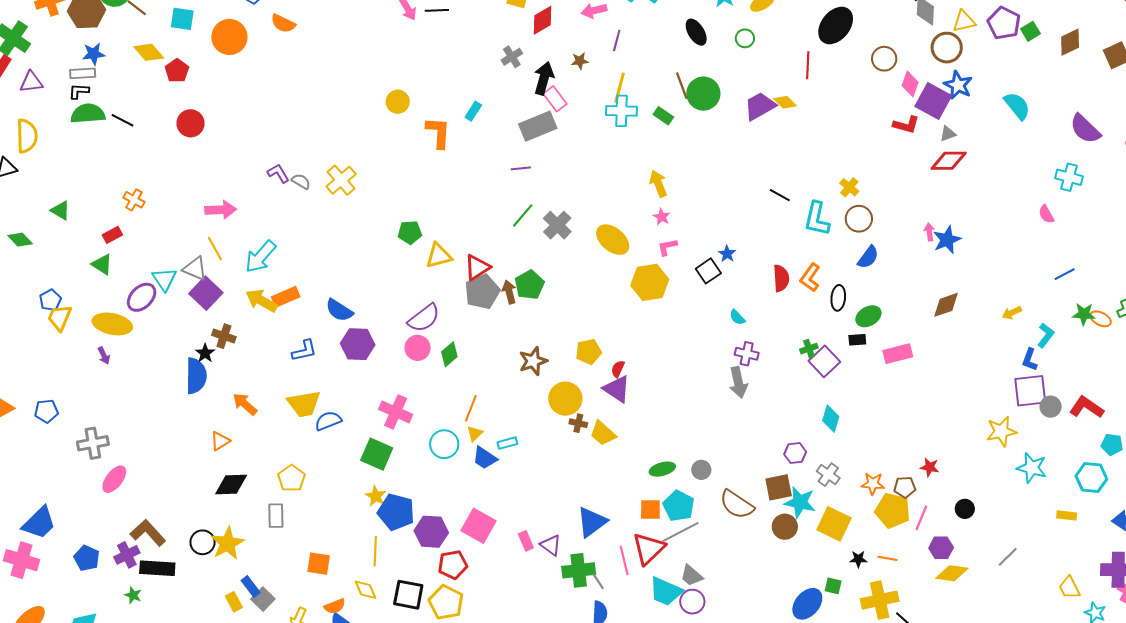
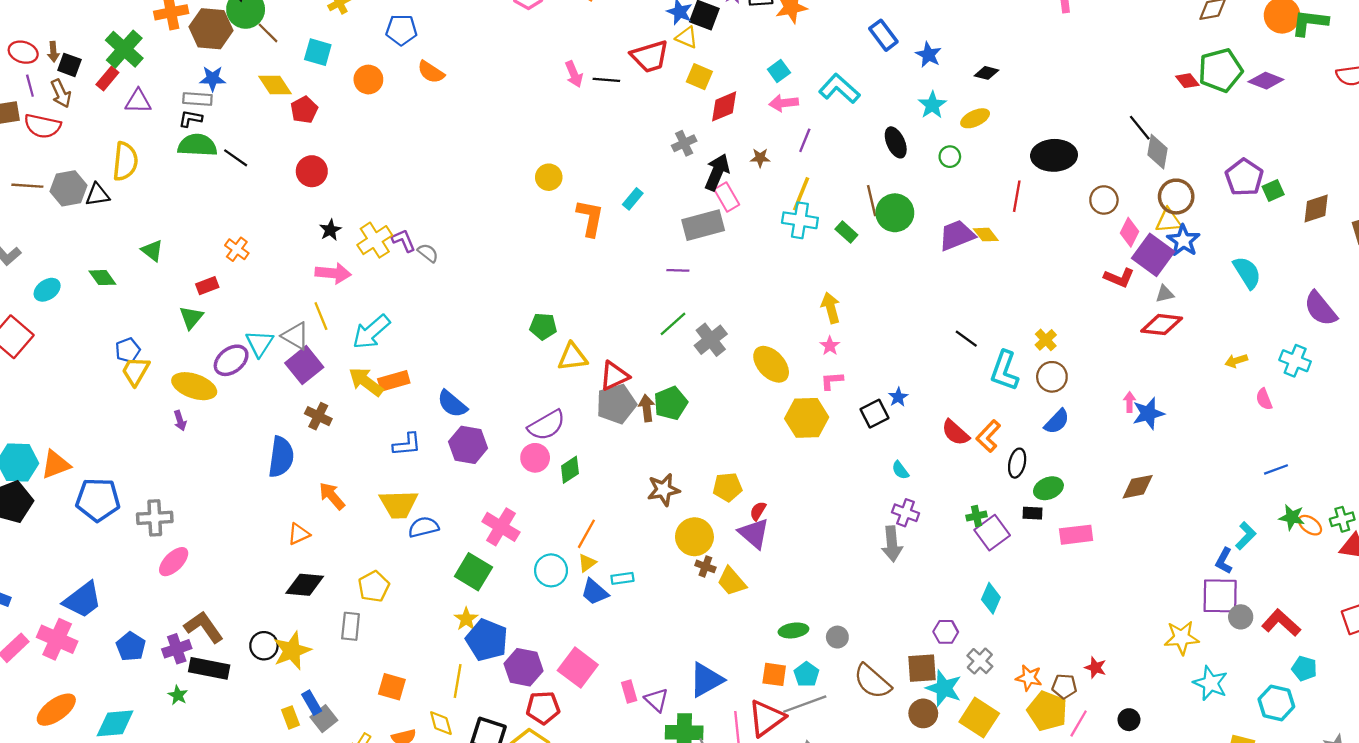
yellow triangle: (964, 21) -> (1168, 221), moved
black ellipse: (836, 25) -> (1054, 155), turned 42
orange circle: (229, 37) -> (368, 80), size x0.7
yellow cross: (341, 180) -> (375, 240), moved
green triangle: (102, 264) -> (191, 317), turned 30
red semicircle: (781, 278) -> (955, 433), turned 128
yellow arrow: (1012, 313) -> (1236, 361), moved
black star: (205, 353) -> (330, 230), moved
blue pentagon: (46, 411) -> (98, 500), moved, size x1.6
cyan pentagon: (679, 506) -> (807, 674), size x0.7

